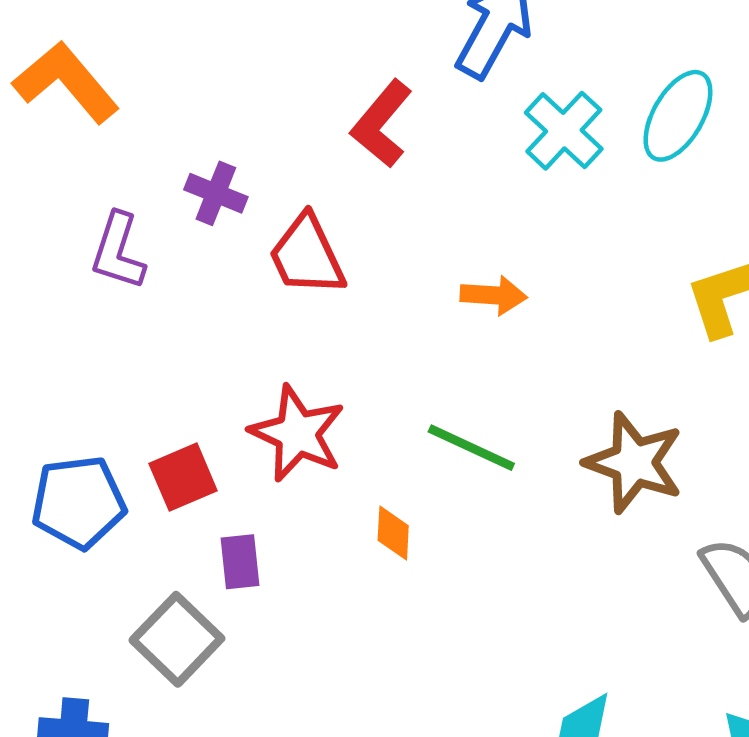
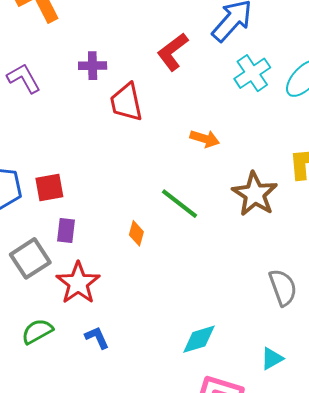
purple cross: (216, 193) -> (93, 66), turned -36
purple L-shape: (118, 251) -> (24, 78), moved, turned 120
red star: (297, 433) -> (78, 283), moved
brown star: (634, 462) -> (255, 194), moved

